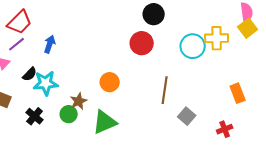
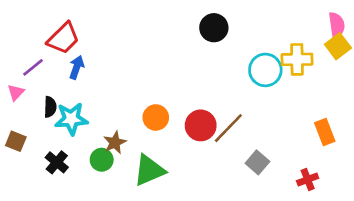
red trapezoid: (20, 22) -> (63, 38), moved
red circle: (142, 43) -> (201, 125), moved
black semicircle: (30, 74) -> (50, 107), turned -42
brown line: (165, 90) -> (228, 128), turned 36

